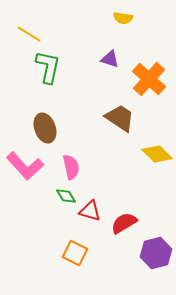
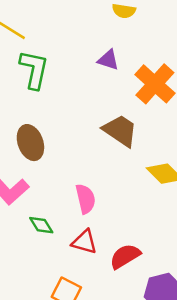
pink semicircle: (71, 167) -> (86, 199), moved
green diamond: (66, 196) -> (41, 225), moved

